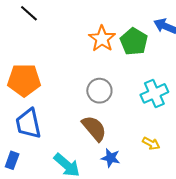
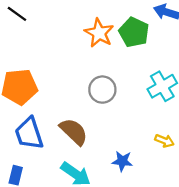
brown semicircle: (94, 128) -> (74, 132), moved

